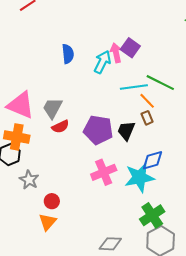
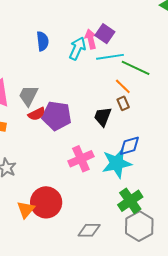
cyan line: (134, 87) -> (110, 57), moved
purple pentagon: (98, 130) -> (57, 116), moved
red circle: (52, 201) -> (46, 202), moved, size x2.0

